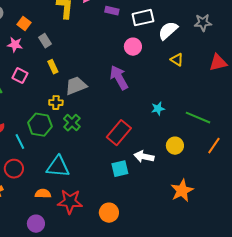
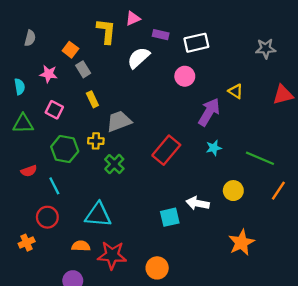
orange square: (24, 24) -> (70, 50), moved
white semicircle: (168, 31) -> (139, 58), moved
purple arrow: (119, 78) -> (209, 112), moved, turned 60
green hexagon: (40, 125) -> (65, 149), moved
red rectangle: (119, 133) -> (166, 150), moved

